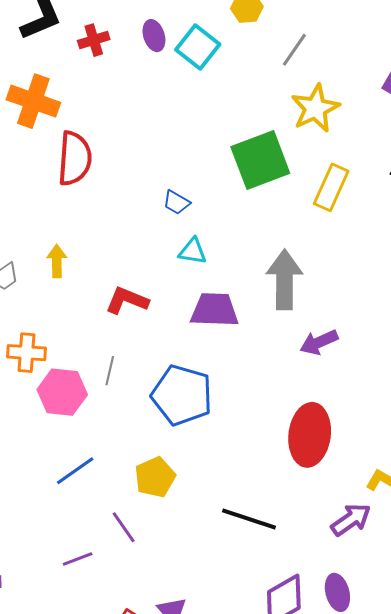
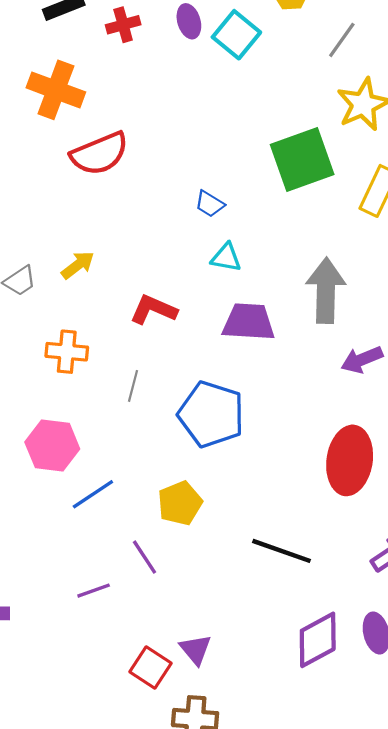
red semicircle: (75, 158) -> (100, 154), turned 62
yellow arrow: (57, 261) -> (78, 265), turned 52
orange cross: (26, 353) -> (67, 352), moved
pink hexagon: (62, 392) -> (52, 446), moved

